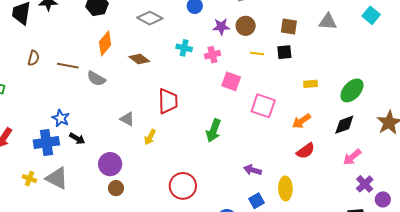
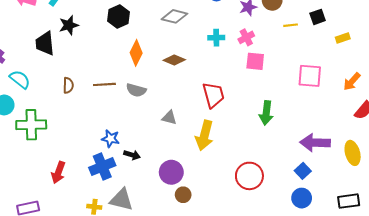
pink square: (231, 81) -> (255, 61), moved
yellow rectangle: (310, 84) -> (343, 38), moved
gray triangle: (127, 119) -> (169, 118), moved
yellow arrow: (150, 137) -> (204, 135), size x1.8
purple arrow: (253, 170) -> (315, 143), size x1.6
blue square: (257, 201) -> (303, 171), moved

